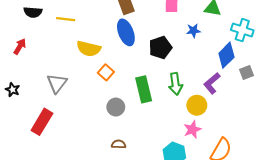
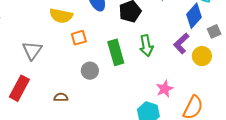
orange square: (106, 72) -> (79, 38), turned 35
yellow circle: (197, 105) -> (202, 56), moved
brown semicircle: (119, 144) -> (61, 97), moved

